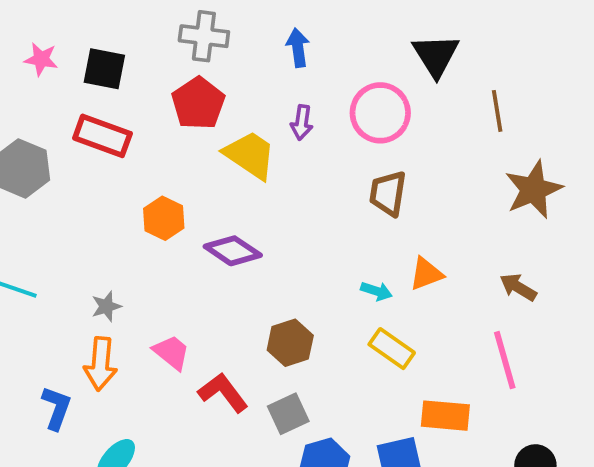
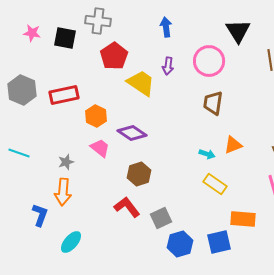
gray cross: (204, 36) -> (98, 21), moved
red rectangle: (102, 136) -> (64, 95), moved, turned -32
brown hexagon: (290, 343) -> (139, 174), moved
pink trapezoid: (171, 352) -> (100, 148), moved

